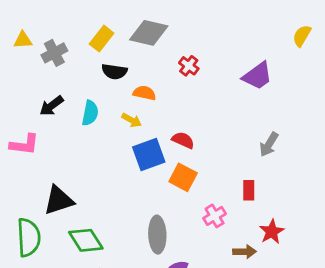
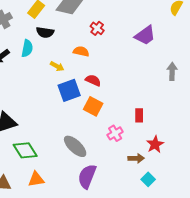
orange semicircle: (144, 93) -> (81, 51), moved
cyan semicircle: (90, 113) -> (27, 48), moved
gray arrow: (269, 144) -> (172, 71), moved, turned 150
gray ellipse: (157, 235) -> (75, 146), turned -45

